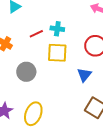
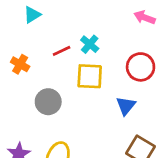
cyan cross: (57, 29) -> (90, 44), turned 32

